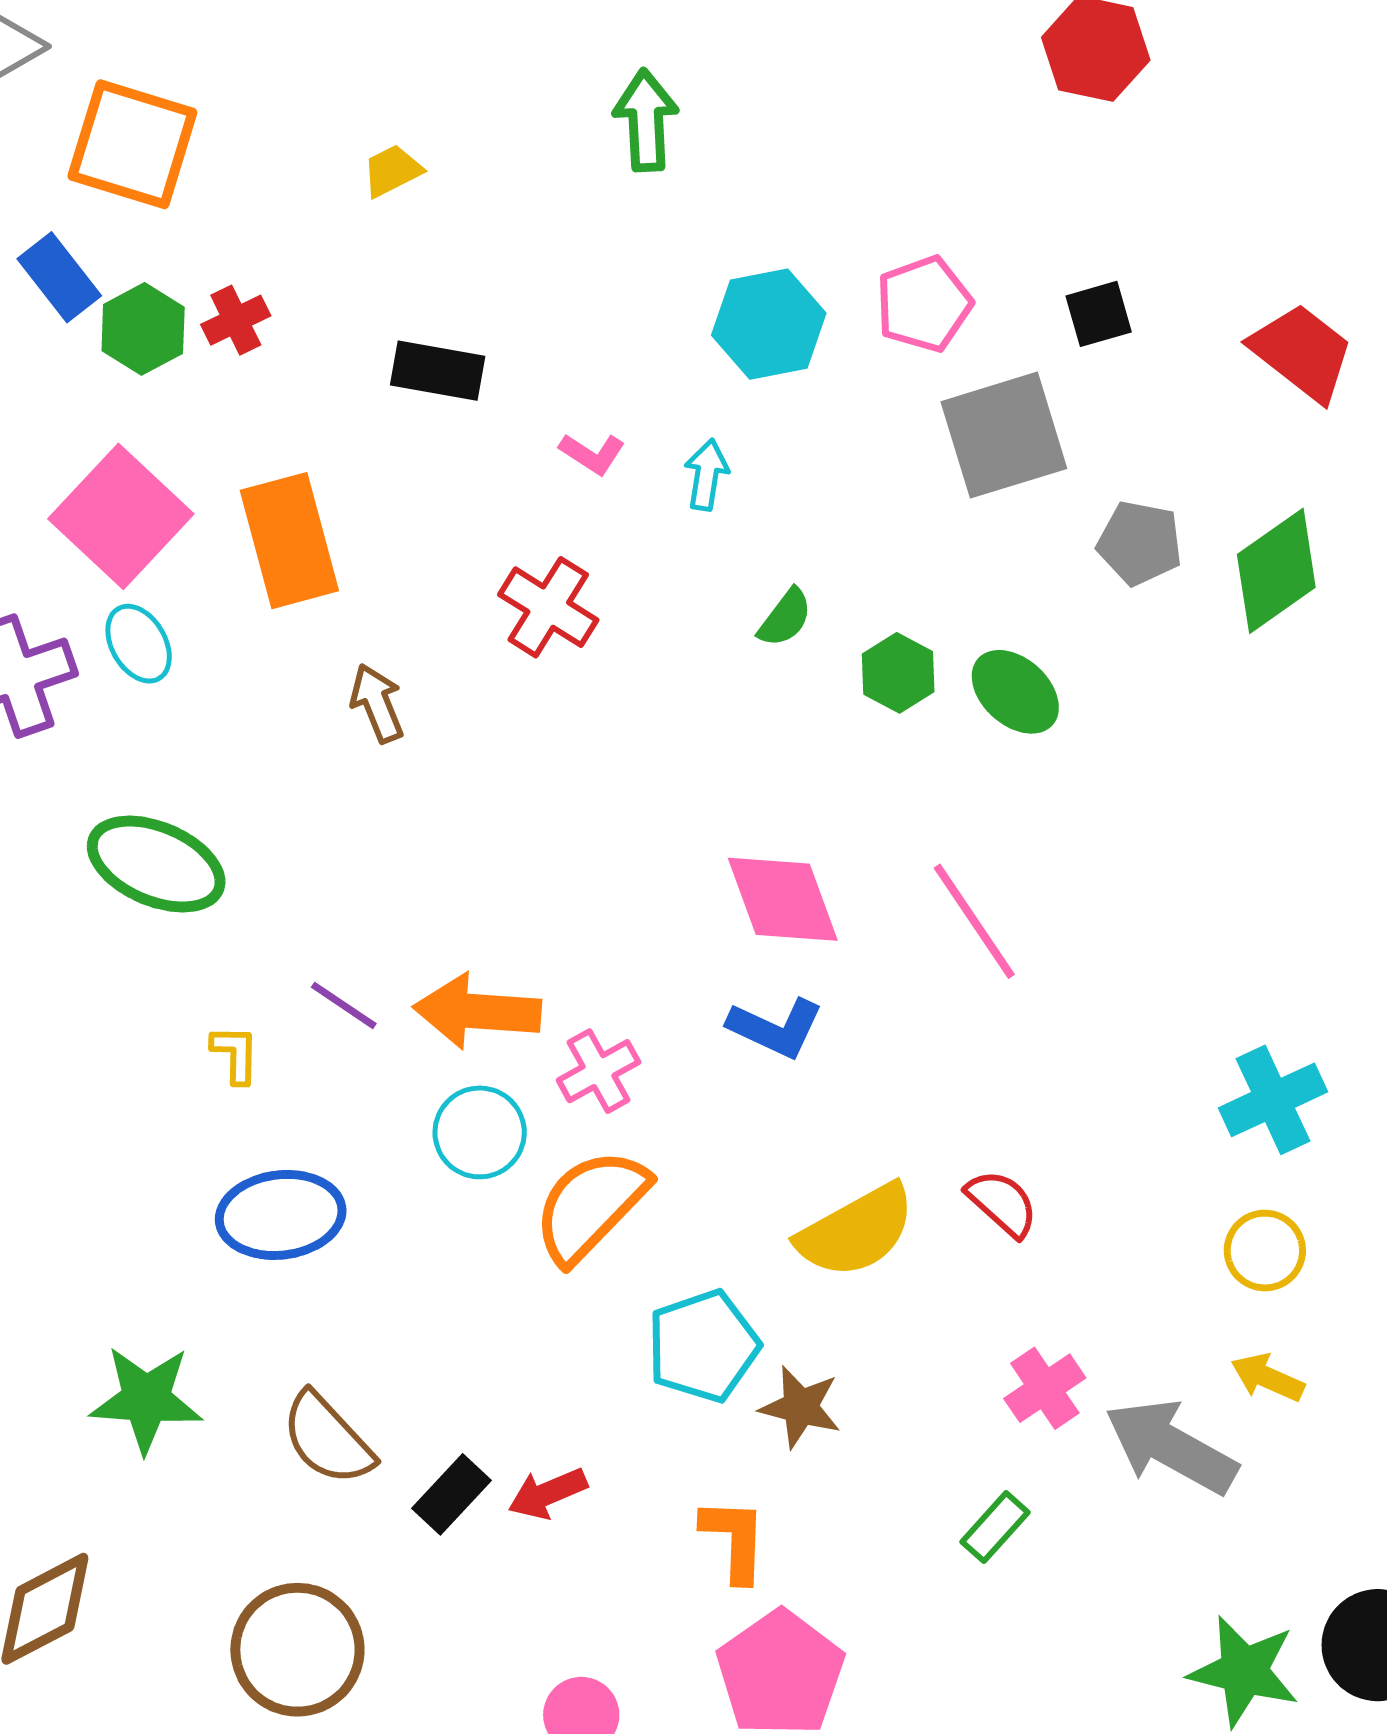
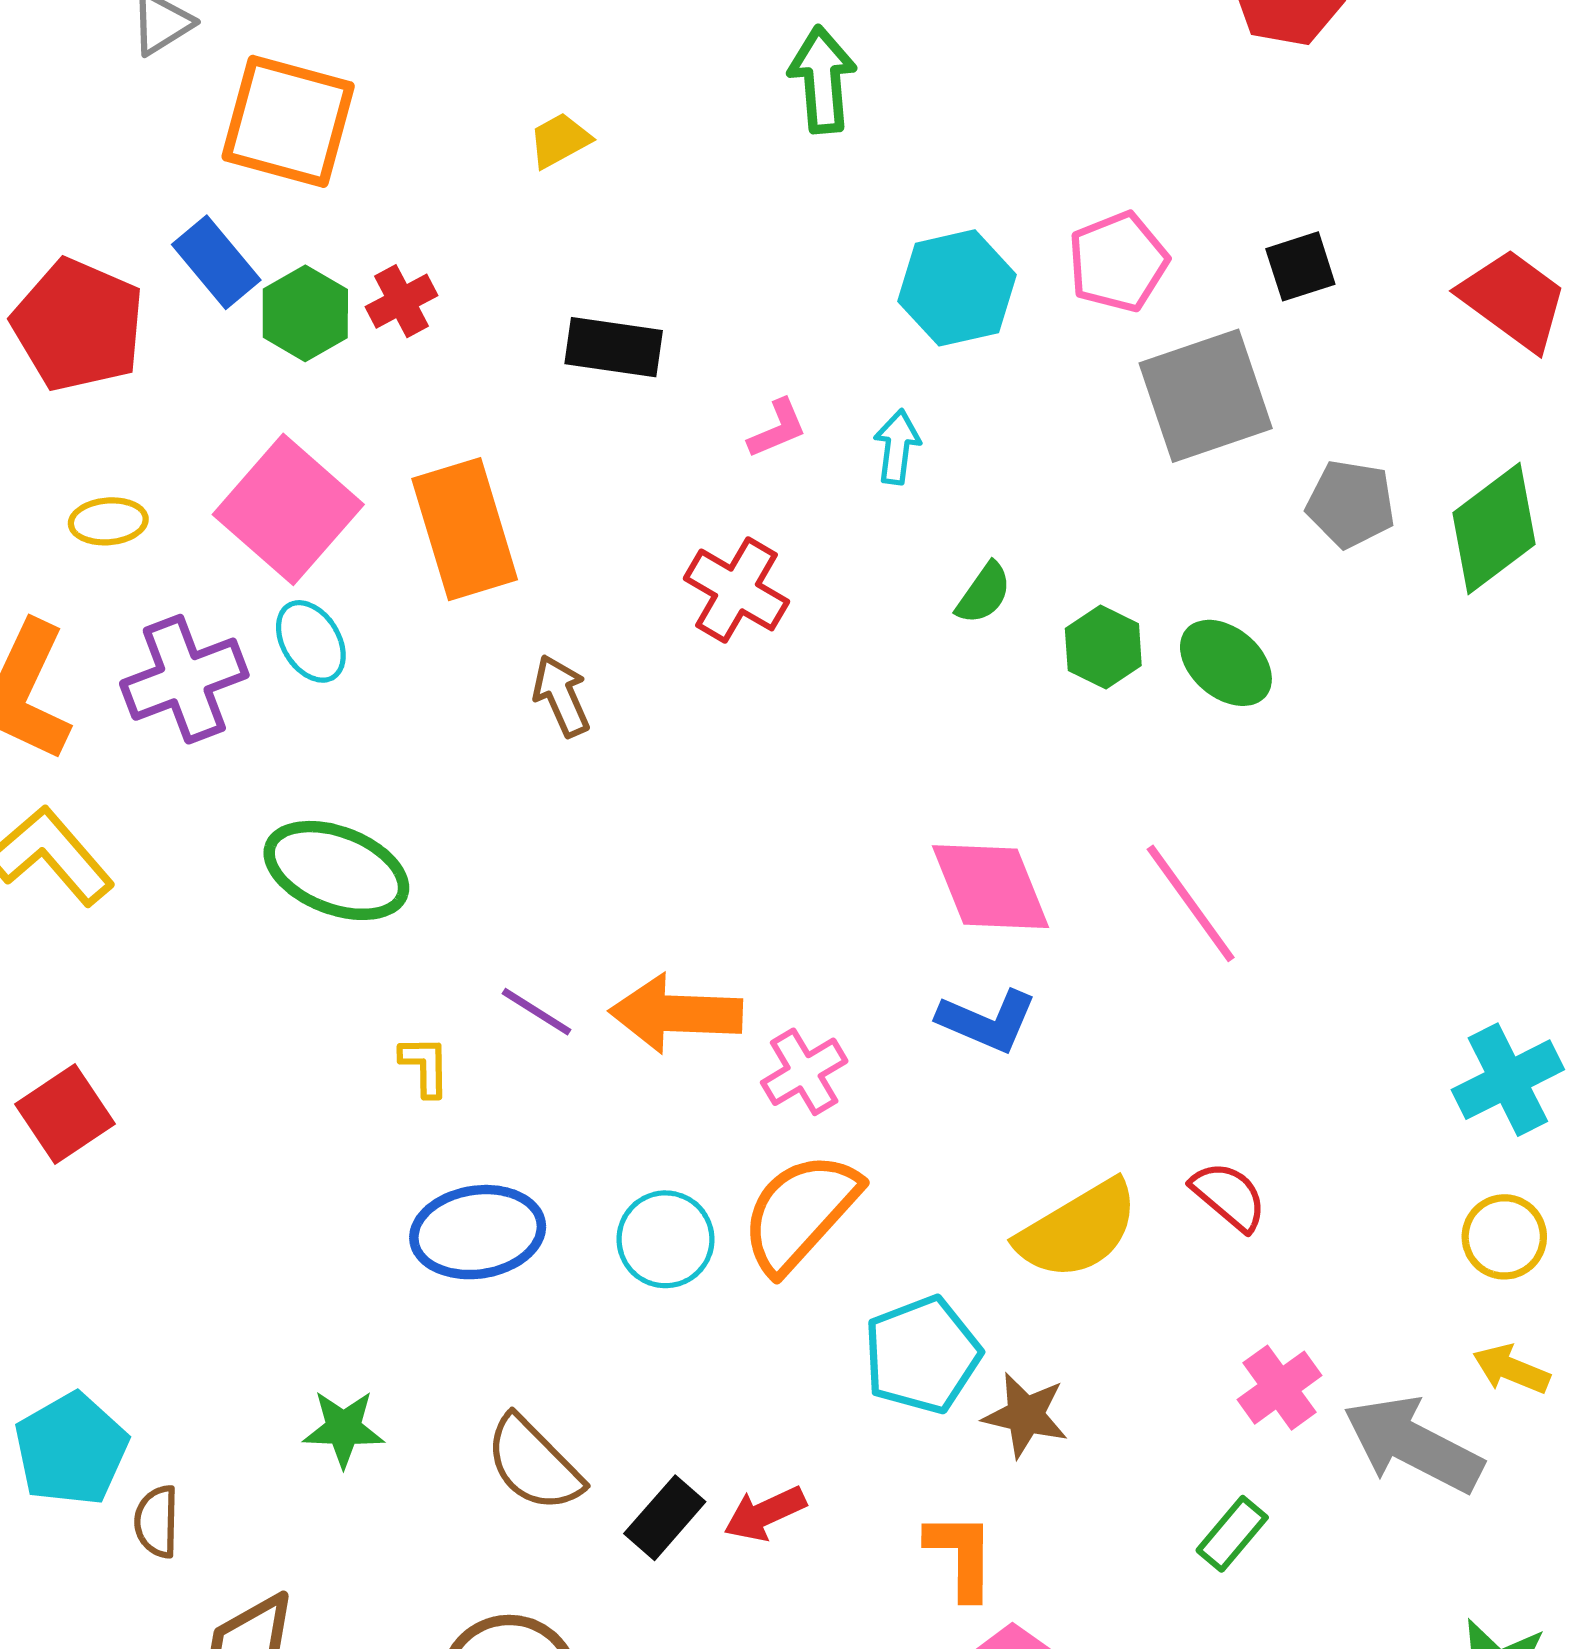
pink L-shape: (592, 454) -> (777, 429), turned -54
cyan circle: (480, 1132) -> (665, 1239), moved
green star: (146, 1399) -> (343, 1429), size x0.7

